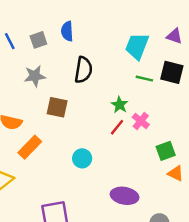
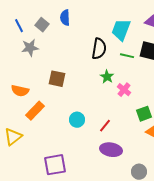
gray square: (38, 40) -> (42, 25), turned -32
black semicircle: (83, 70) -> (99, 49), moved
gray star: (35, 76) -> (30, 48), moved
red line: (117, 127) -> (105, 126), moved

